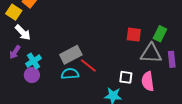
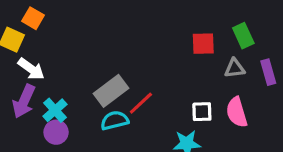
green rectangle: (160, 34) -> (243, 36), turned -42
purple arrow: (15, 52) -> (24, 101), size x1.5
gray triangle: (151, 53) -> (235, 68), size x0.6
red line: (88, 66) -> (141, 103), turned -72

